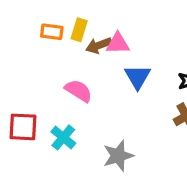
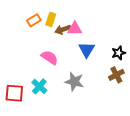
orange rectangle: (52, 32) -> (34, 20), turned -40
red square: (23, 127) -> (14, 93), moved
gray star: (118, 156) -> (74, 82), moved, turned 30

